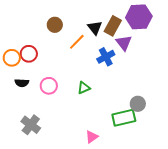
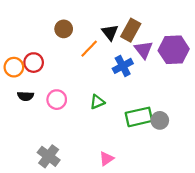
purple hexagon: (139, 17) -> (174, 50), moved
green rectangle: (124, 118) -> (139, 117), moved
gray cross: (31, 125) -> (49, 156), moved

